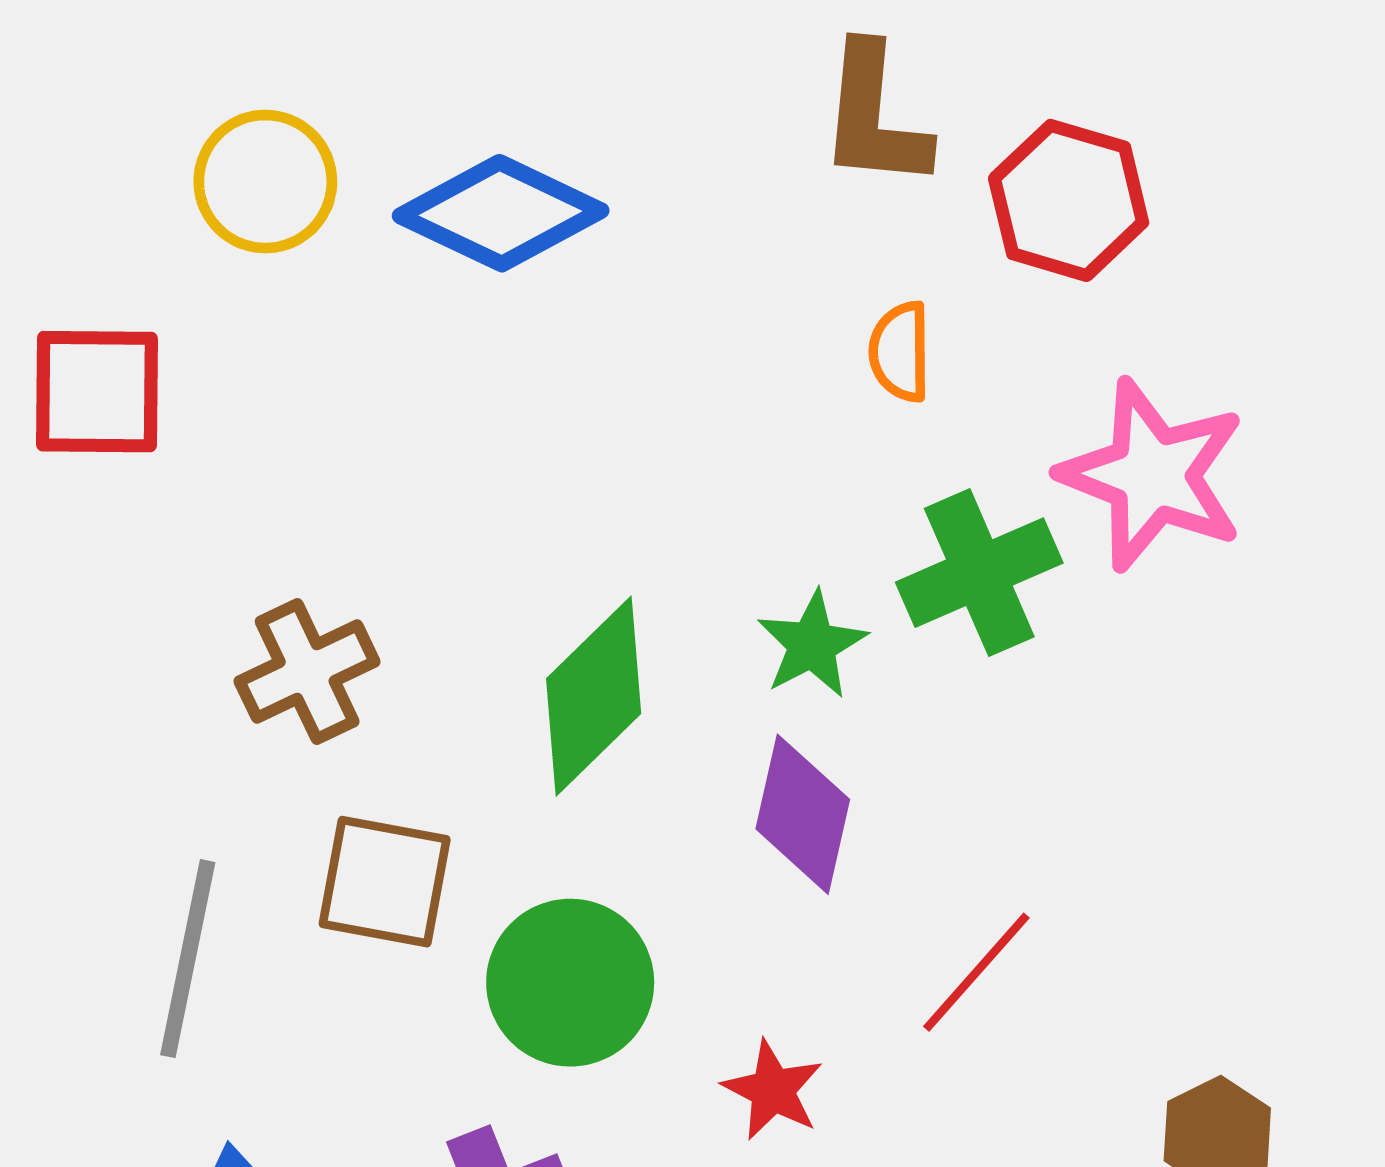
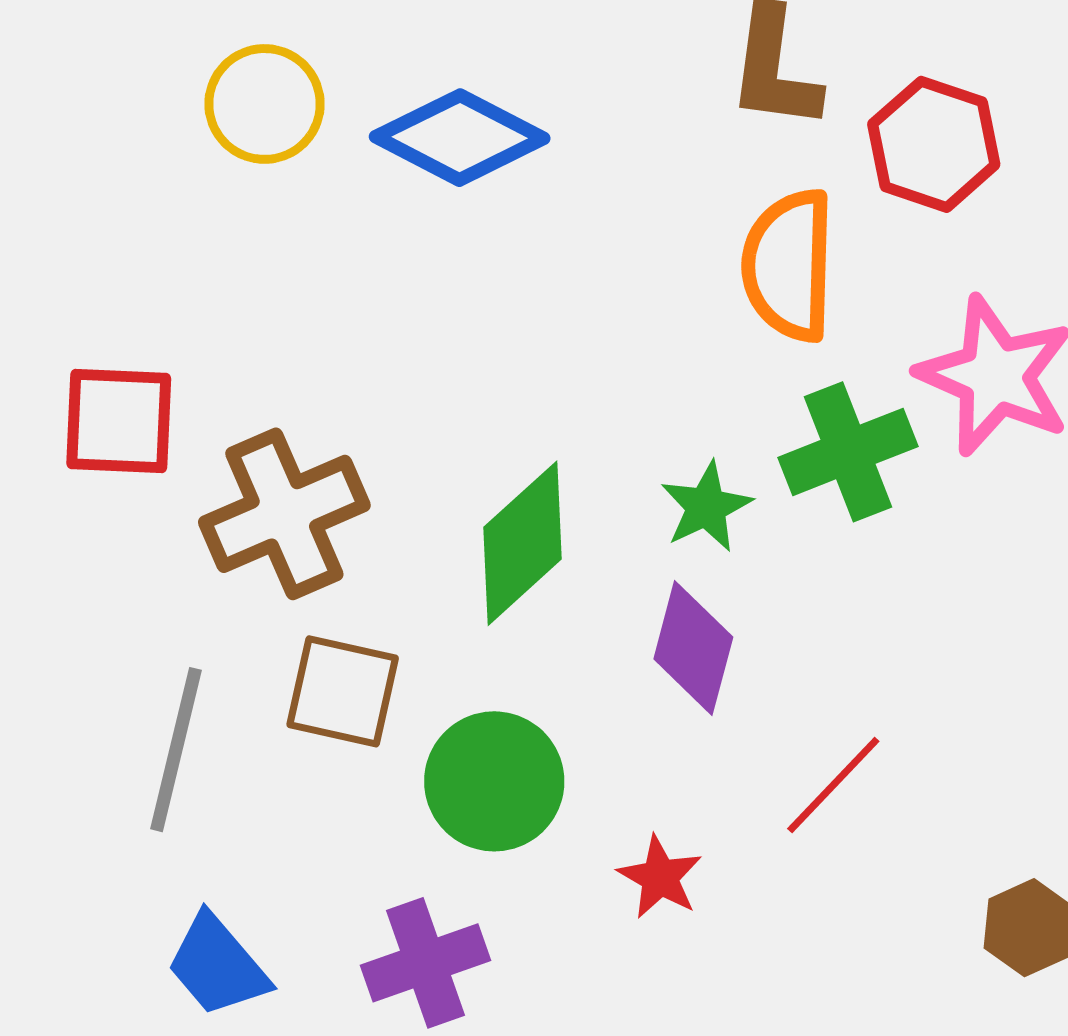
orange semicircle: (900, 352) -> (789, 265), size x1.8
red square: (97, 392) -> (119, 421), moved
brown cross: (307, 671) -> (284, 514), size x1.4

